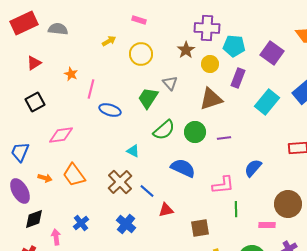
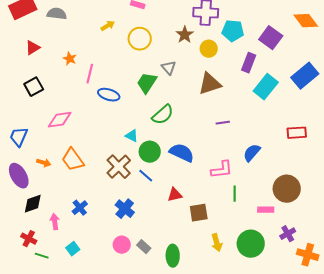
purple rectangle: (238, 78) -> (249, 63), moved
green circle: (195, 132) -> (150, 152), moved
red triangle: (166, 210) -> (175, 195), moved

